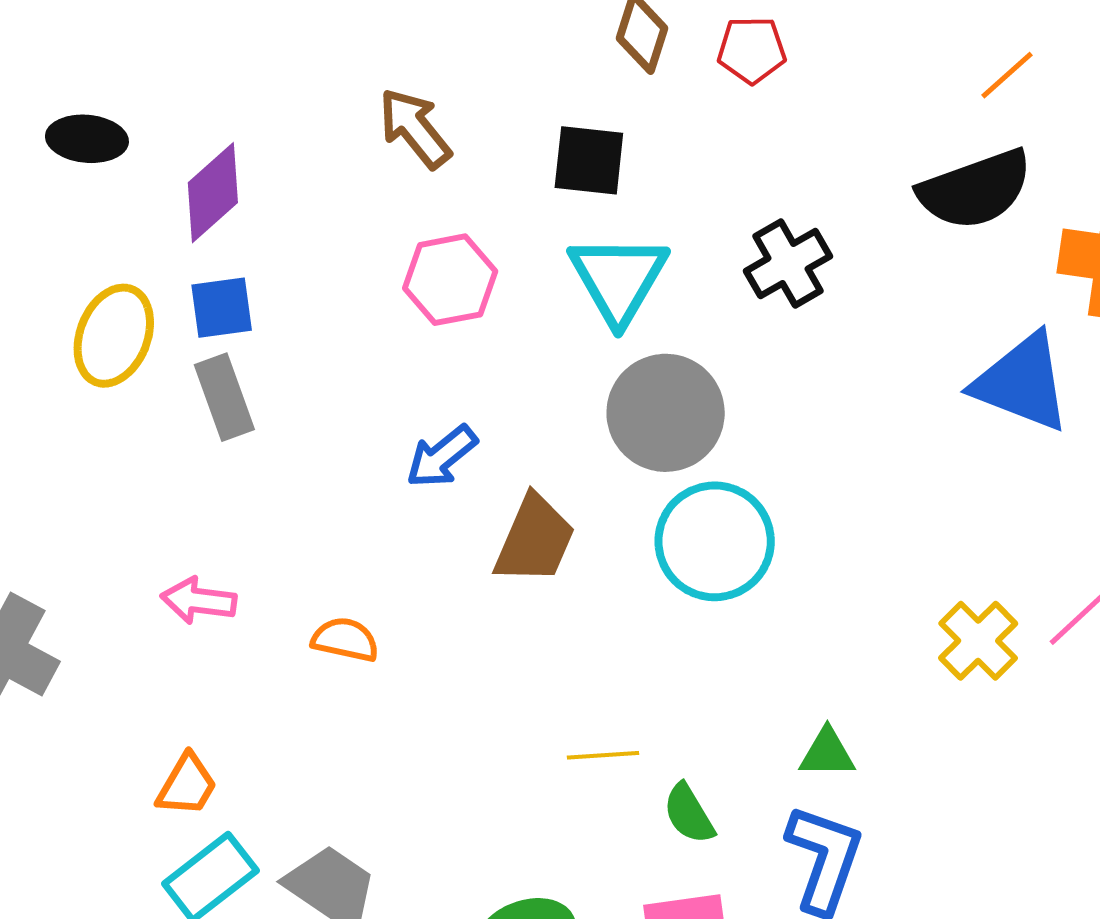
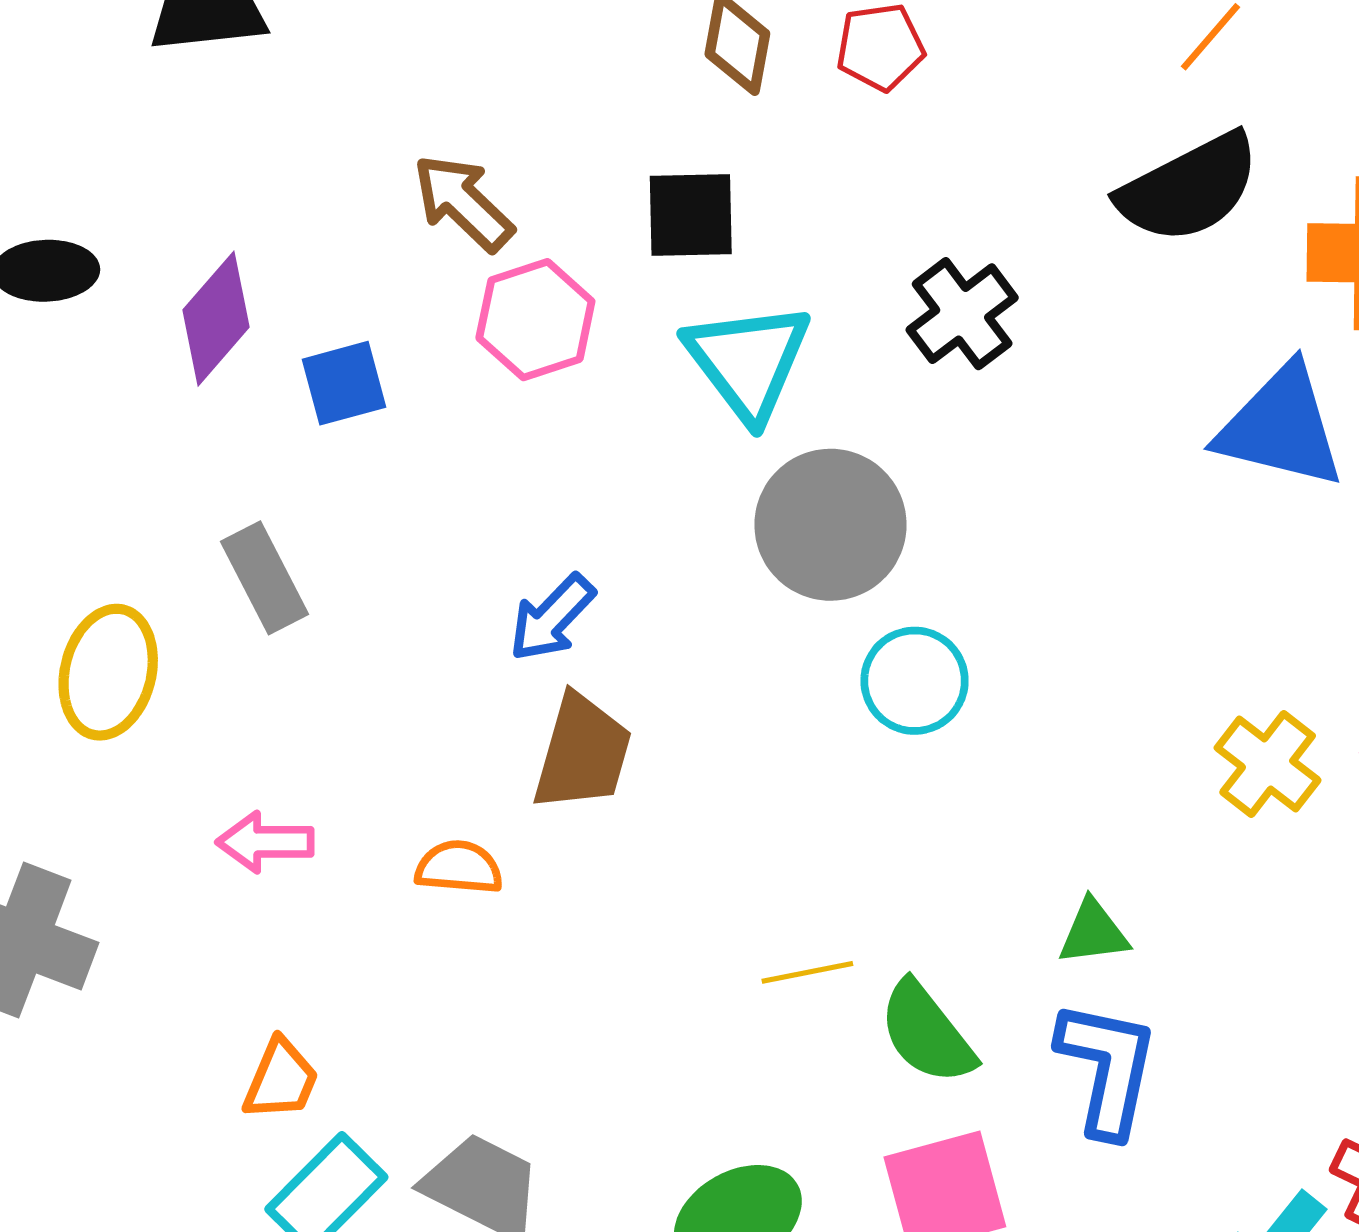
pink hexagon: (450, 280) -> (535, 320), moved
blue square: (222, 308) -> (344, 383), moved
yellow ellipse: (114, 336) -> (108, 672), moved
brown trapezoid: (535, 540) -> (582, 753), moved
cyan circle: (715, 541) -> (915, 681), size x0.7
green semicircle: (689, 814) -> (927, 1033), size x1.4

